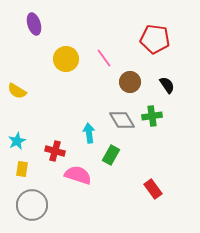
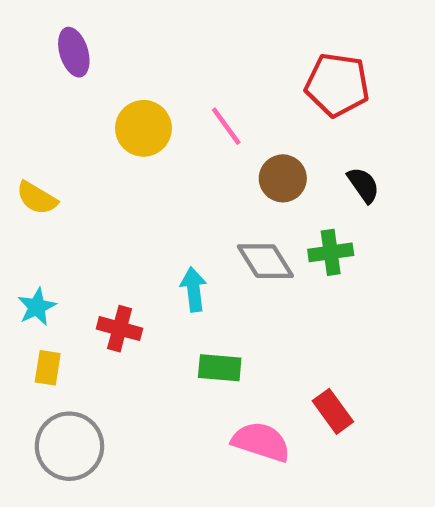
green rectangle: (111, 155) -> (220, 368), moved, turned 66
pink semicircle: (78, 175) -> (261, 442), moved

